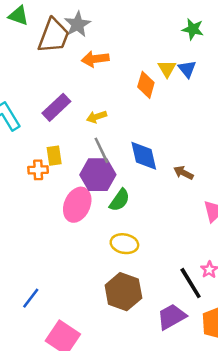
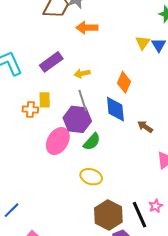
orange diamond: (146, 85) -> (124, 82), moved
brown hexagon: (123, 292) -> (108, 215), moved

